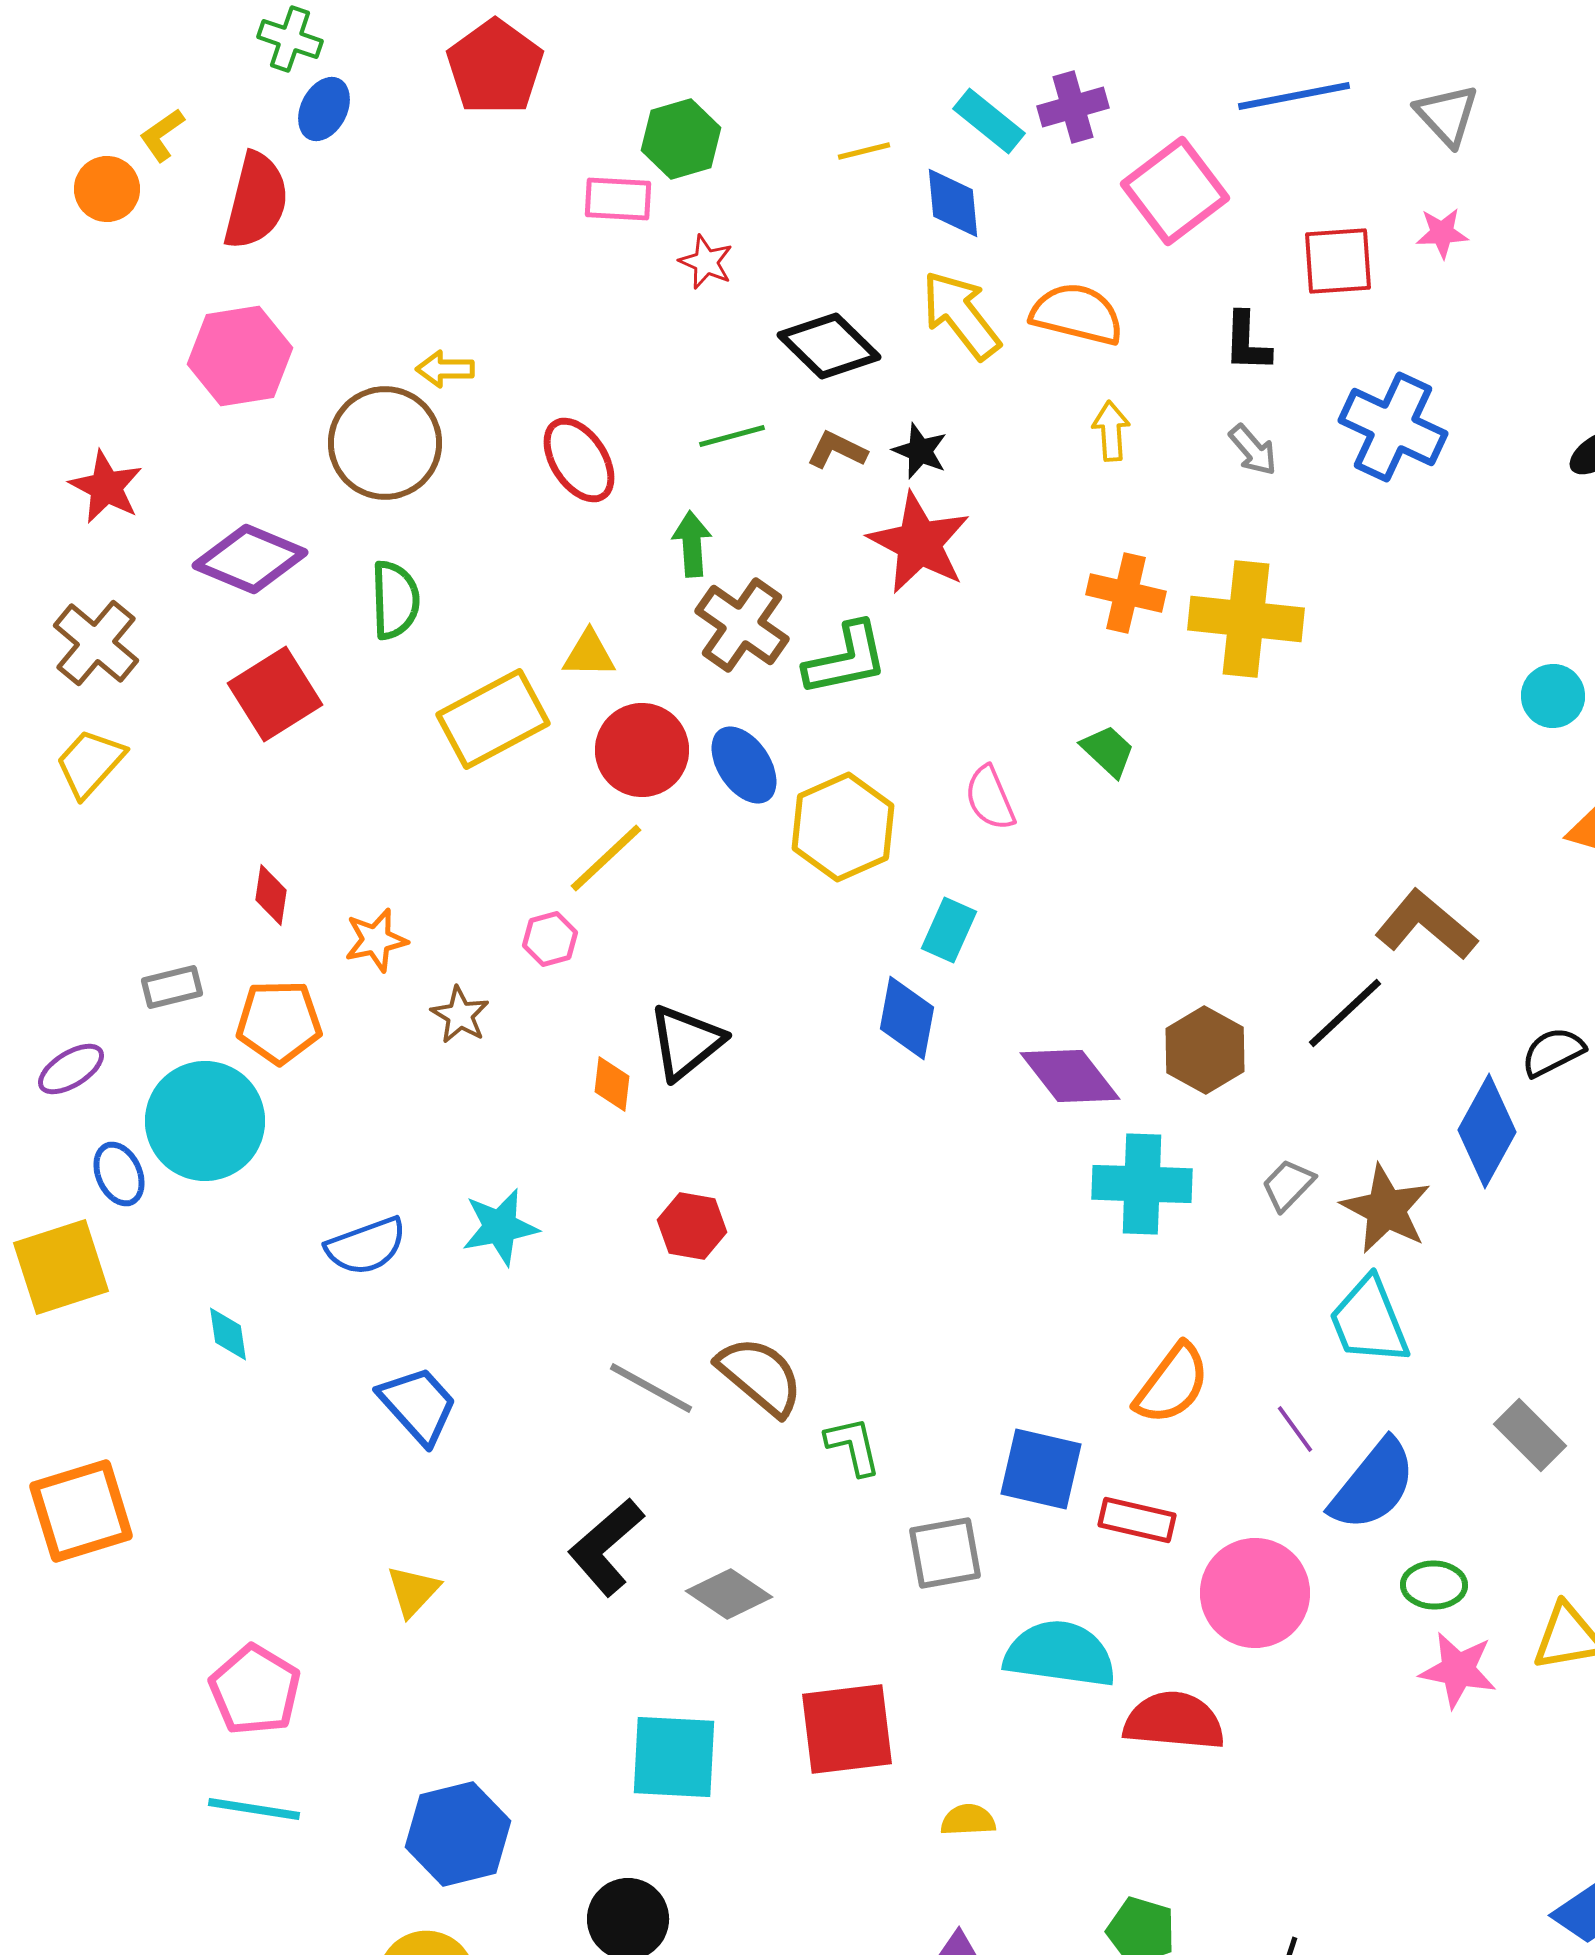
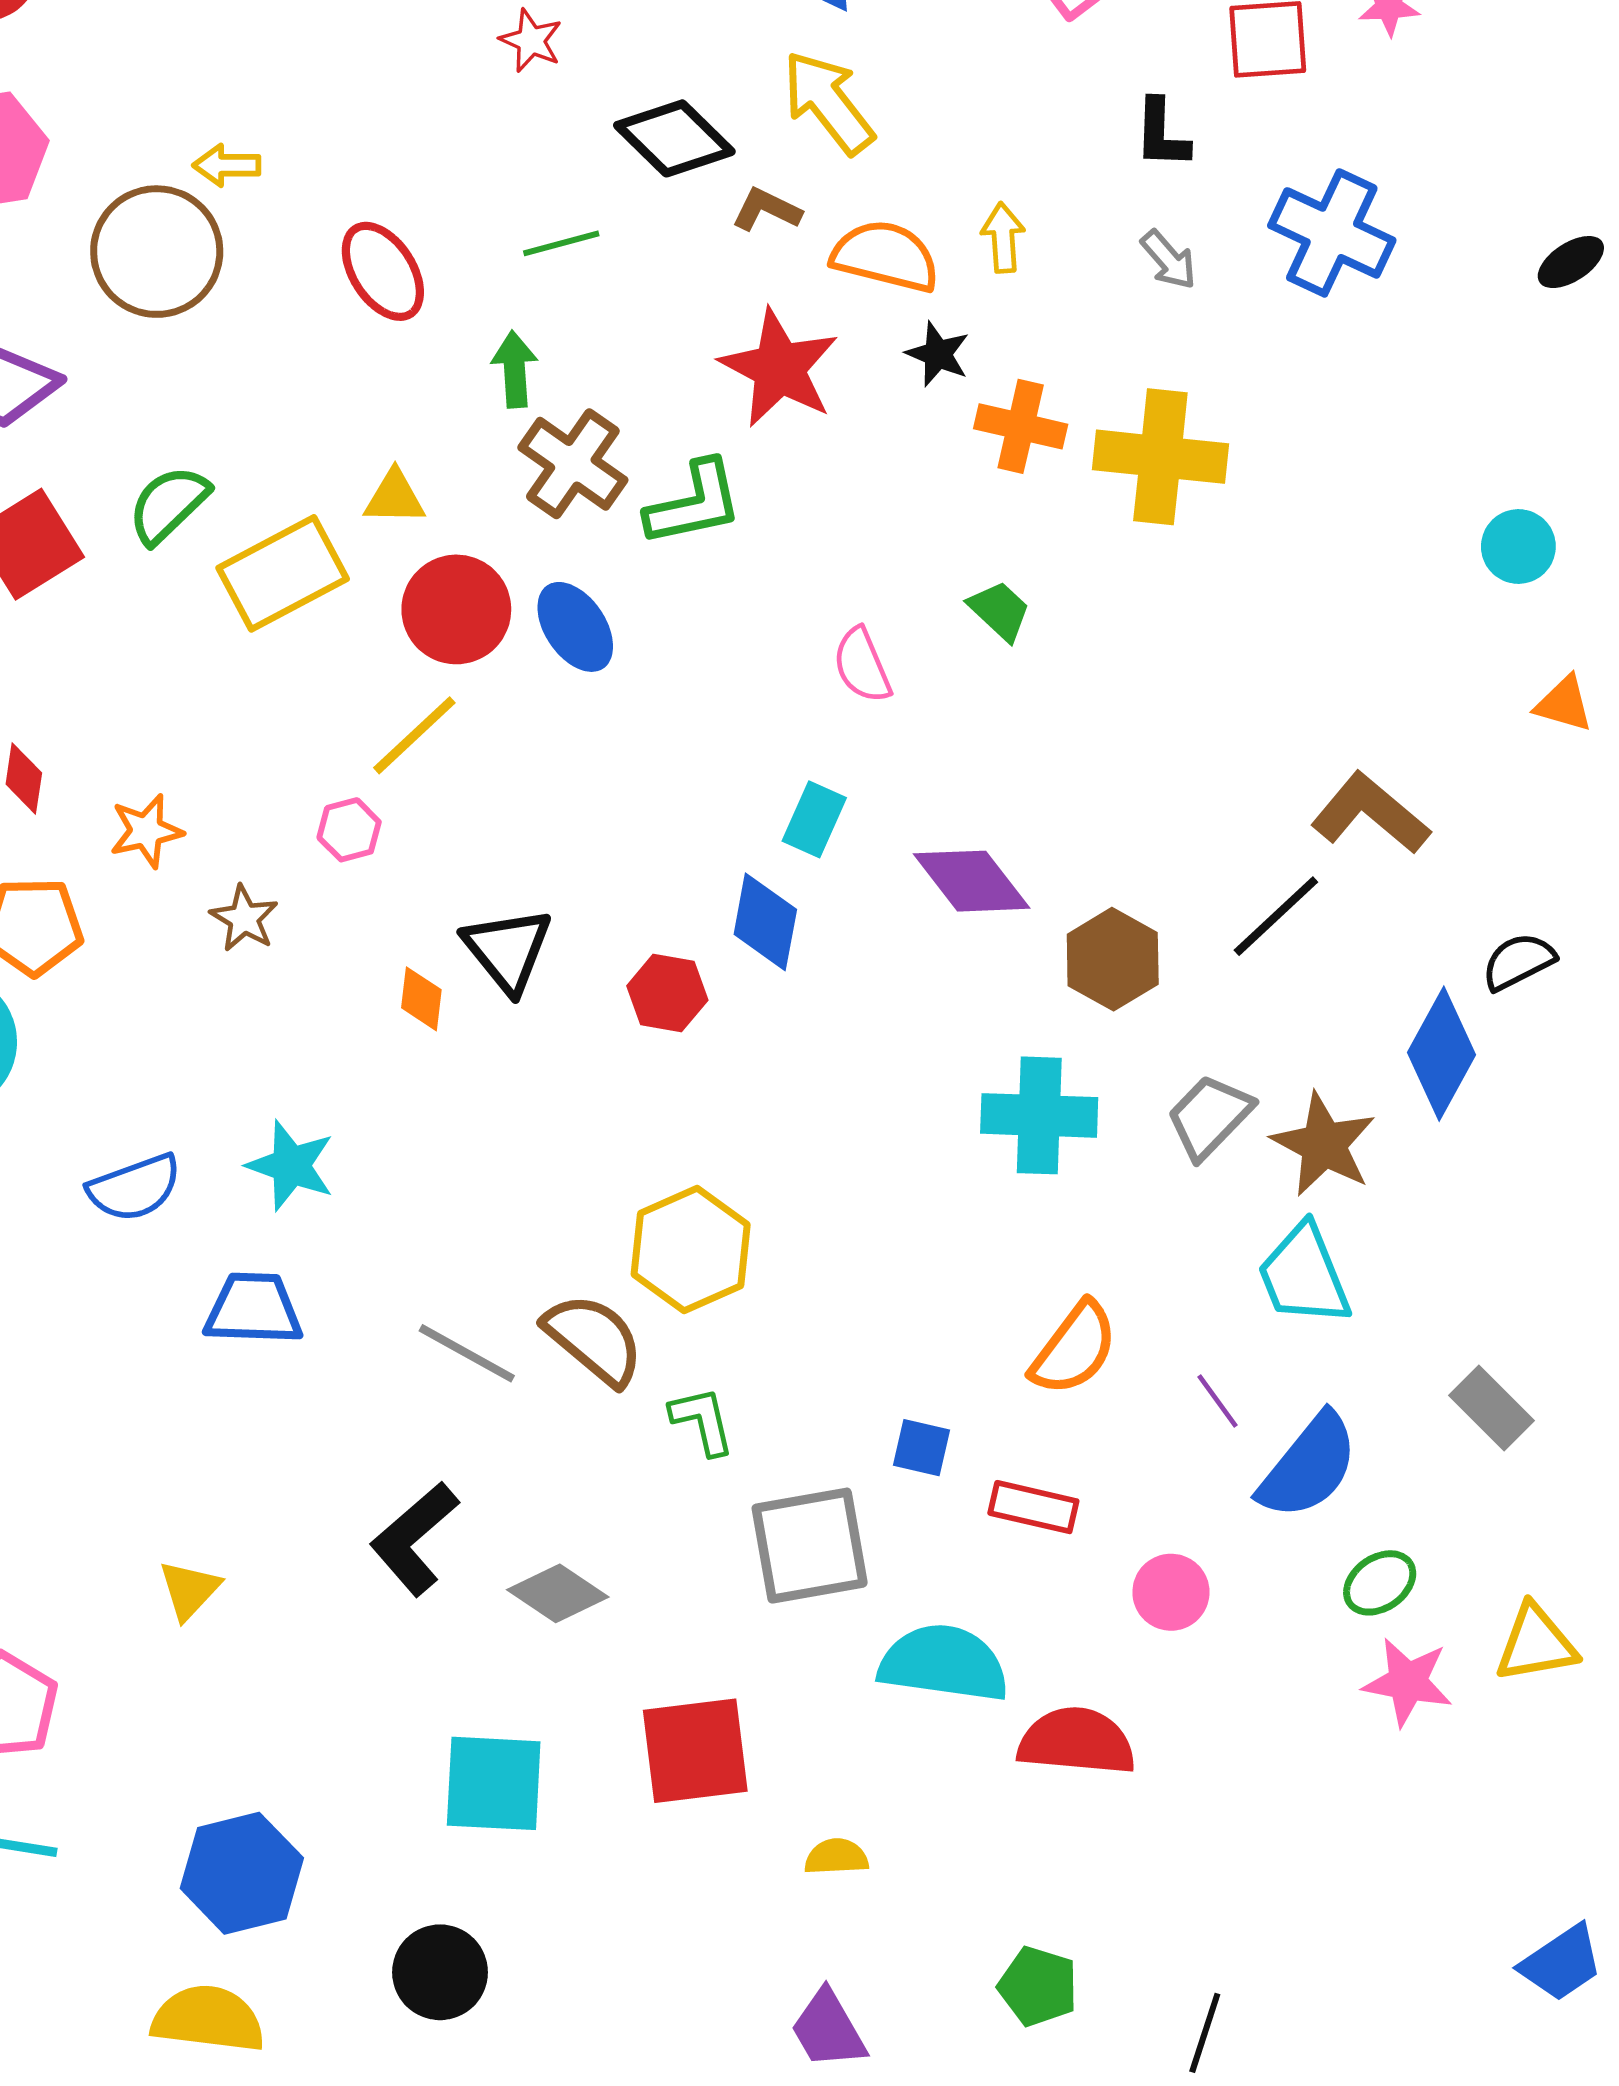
orange semicircle: (1077, 314) -> (885, 256), moved
brown L-shape: (837, 450) -> (766, 210), moved
black star: (920, 451) -> (938, 354), moved
green semicircle: (395, 600) -> (168, 505), moved, turned -132
yellow hexagon: (843, 827) -> (691, 1249), moved
black triangle: (686, 1042) -> (508, 950), turned -30
purple diamond: (1070, 1076) -> (972, 881), moved
gray trapezoid: (1288, 1185) -> (1209, 1117), size x1.4
red hexagon: (692, 1226) -> (667, 993), moved
cyan star: (500, 1227) -> (291, 1166), turned 30
blue trapezoid: (418, 1405) -> (253, 1309), moved, turned -46
blue square: (1041, 1469) -> (921, 1448), size x0.6
gray square: (945, 1553) -> (810, 1546), size x1.4
green ellipse: (1434, 1585) -> (1380, 1583), turned -36
pink circle: (1255, 1593) -> (1171, 1592), size x0.6

